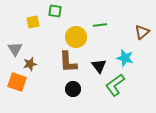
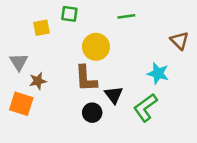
green line: (100, 25) -> (126, 16), moved
brown triangle: (142, 32) -> (180, 40), turned -35
black triangle: (99, 66) -> (114, 95), moved

